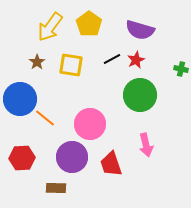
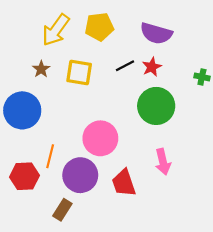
yellow pentagon: (89, 24) -> (99, 27), turned 30
orange line: (45, 118) -> (50, 156), moved, turned 65
brown rectangle: (56, 188) -> (62, 210), turned -60

